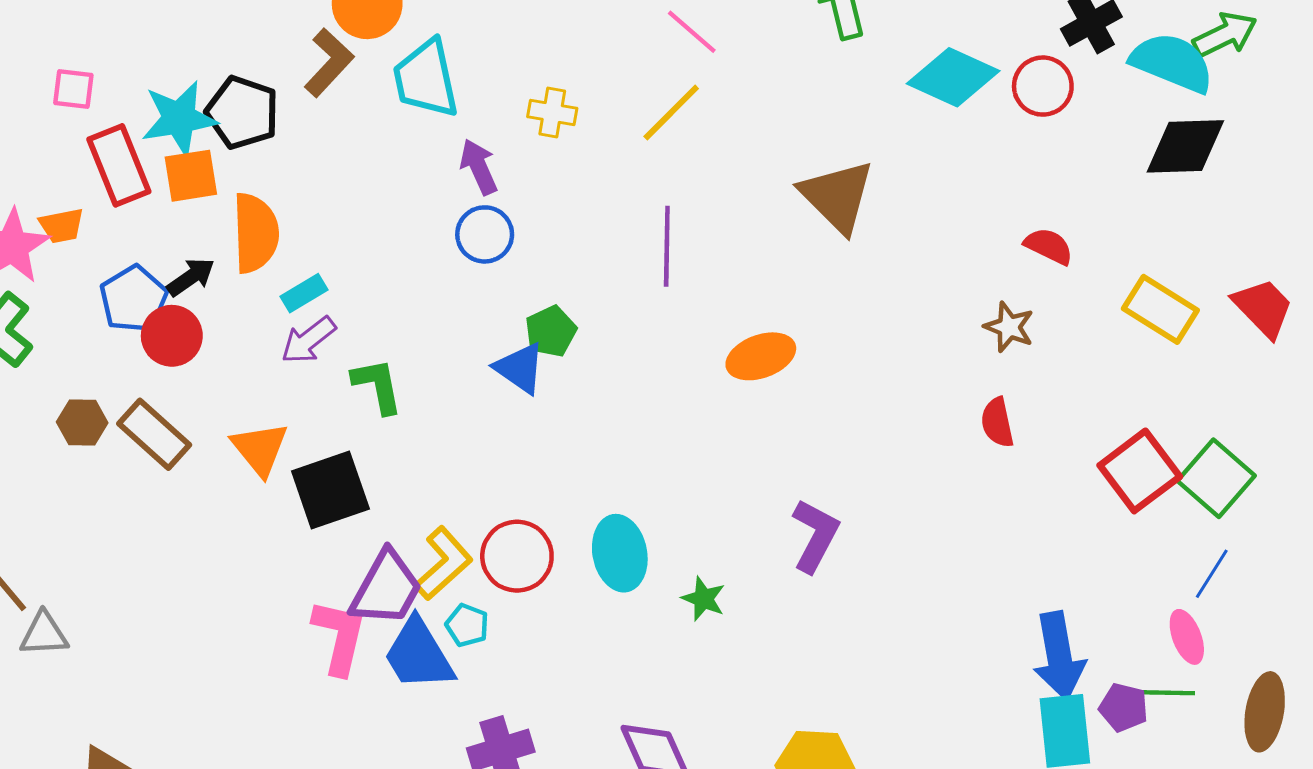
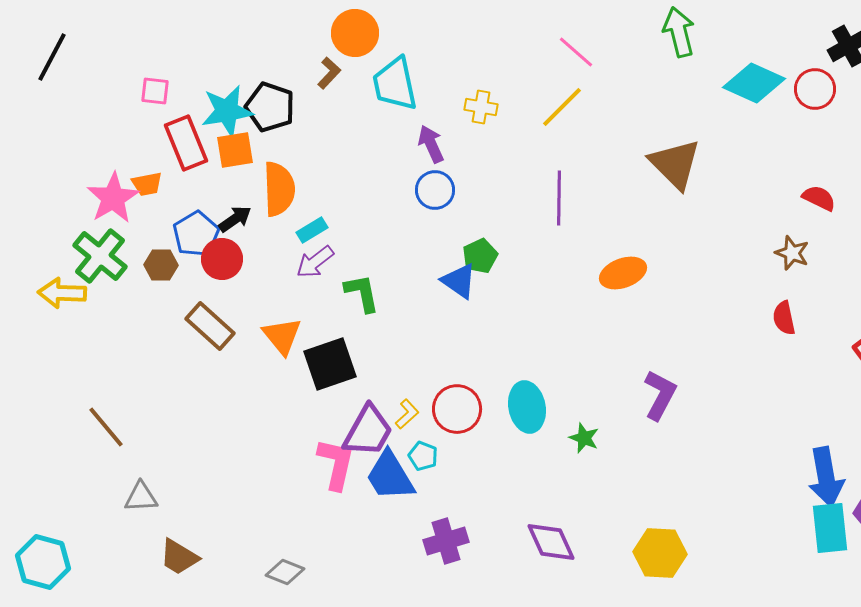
brown L-shape: (329, 63) -> (329, 73), size x0.7
brown hexagon: (82, 422) -> (161, 265), moved
yellow L-shape: (444, 563) -> (407, 414), size x0.6
gray triangle: (44, 634) -> (141, 497), moved

